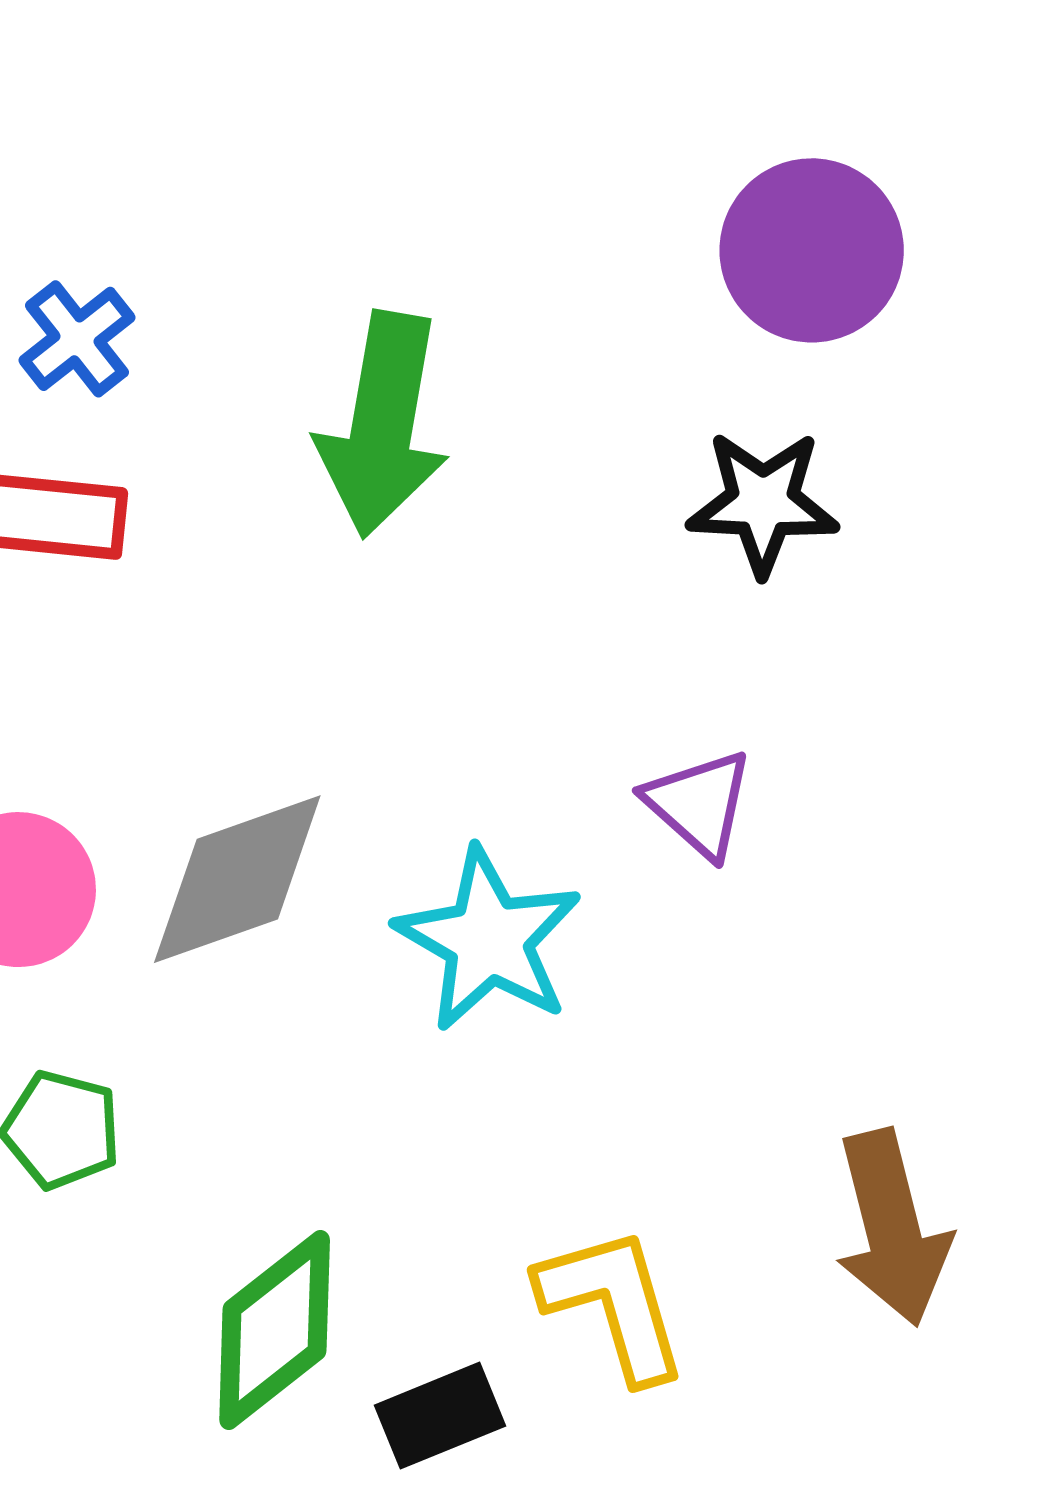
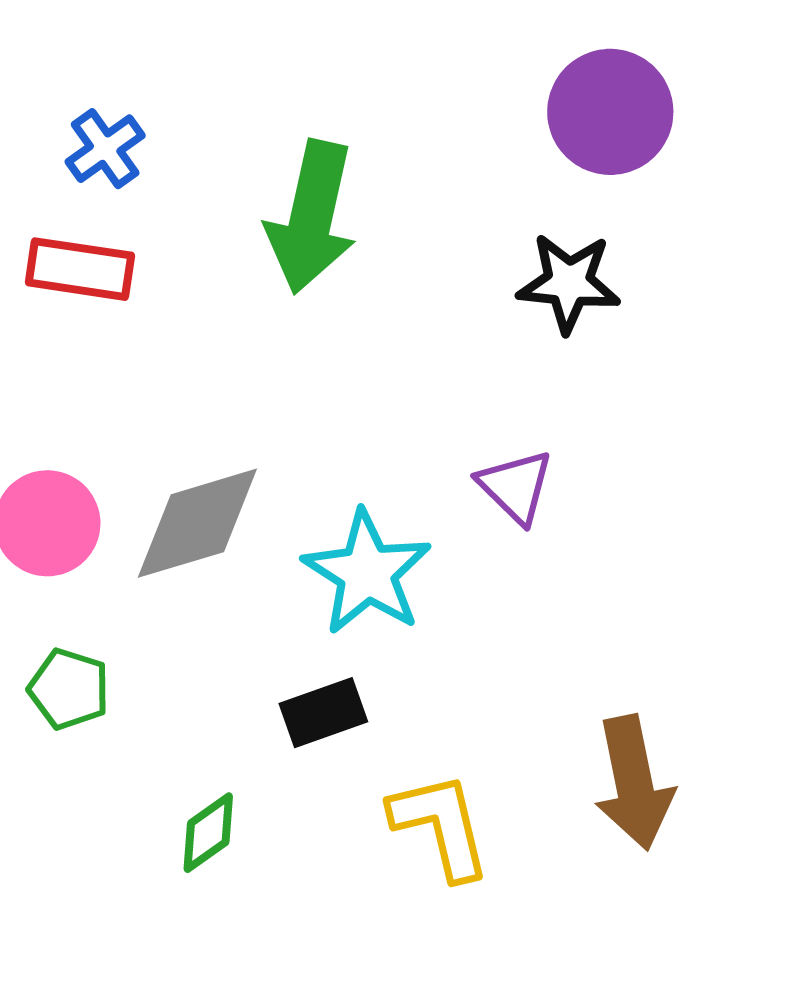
green diamond: (275, 1330) -> (208, 833), size x0.6
black rectangle: (440, 1416) -> (323, 713), moved

